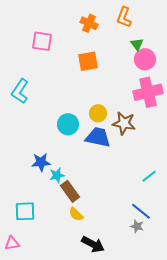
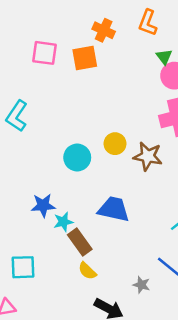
orange square: (88, 61) -> (85, 58), moved
blue trapezoid: (98, 137) -> (114, 209), moved
gray star: (137, 226) -> (141, 285), moved

